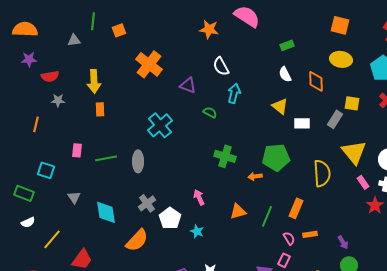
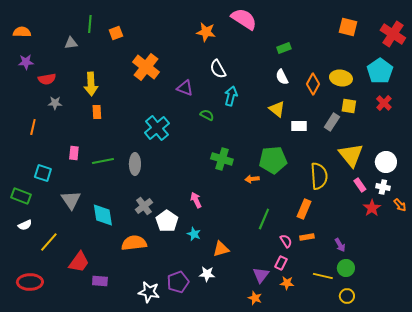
orange square: (340, 25) -> (348, 27), moved
orange semicircle: (25, 29) -> (22, 32), size x0.7
yellow ellipse: (341, 59) -> (341, 78), moved
orange diamond: (316, 81) -> (313, 84), turned 30
gray triangle: (74, 197) -> (71, 200), size x1.5
orange rectangle: (296, 208) -> (304, 209), moved
orange triangle: (238, 211) -> (221, 249), moved
orange semicircle: (137, 240) -> (134, 243), turned -140

